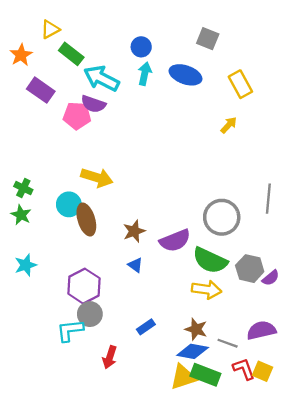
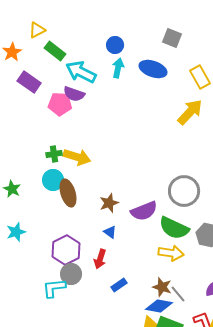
yellow arrow: (229, 125) -> (190, 112), size x1.8
green cross: (23, 188) -> (54, 154), moved, turned -35
gray line: (228, 343) -> (178, 294), moved, turned 30
red arrow: (110, 357) -> (100, 259), moved

